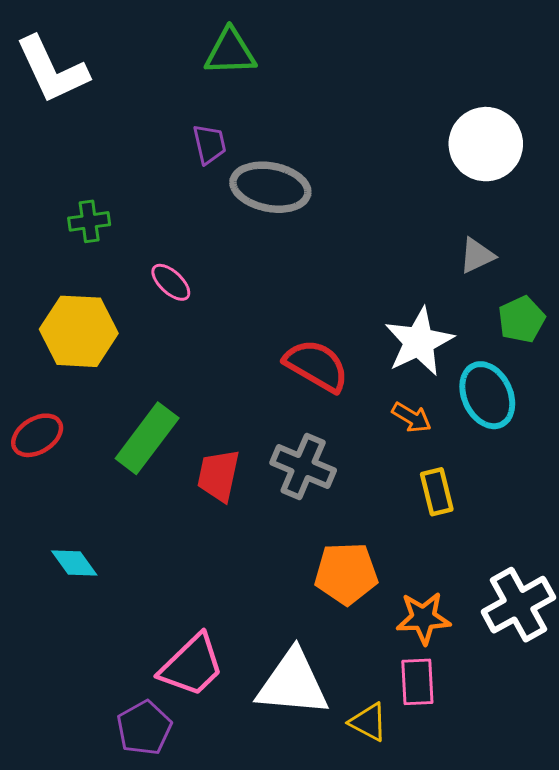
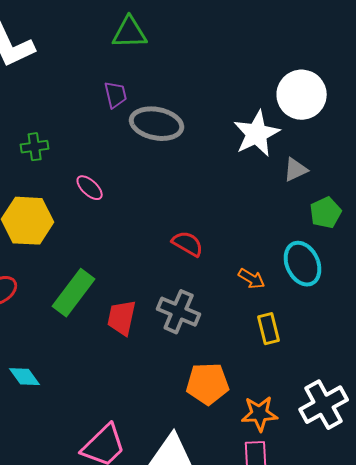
white star: (419, 342) -> (257, 134), moved
red semicircle: (316, 365) -> (188, 244), size x0.7

